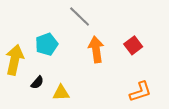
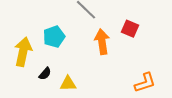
red square: (133, 45) -> (130, 29), moved, turned -30

